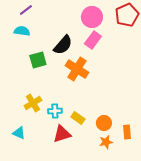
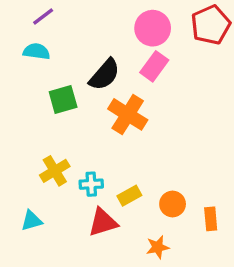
yellow rectangle: (78, 118) -> (129, 196), turned -64
cyan triangle: (19, 133) -> (32, 221), turned -40
orange star: (106, 142) -> (158, 247), moved

